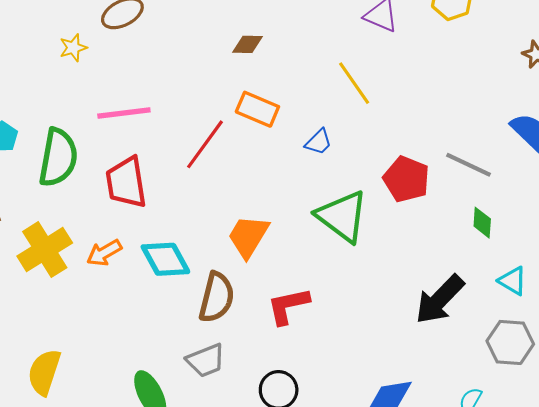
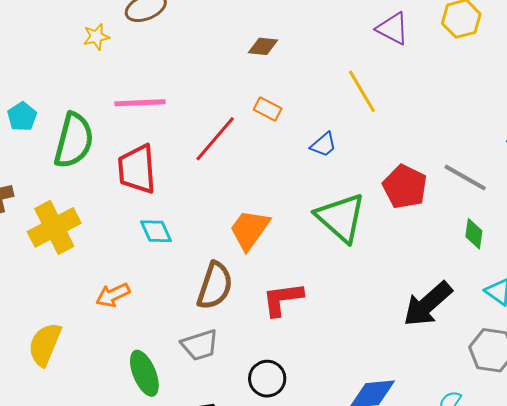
orange rectangle: (257, 109) -> (268, 109), size x0.7
orange arrow: (104, 253) -> (113, 295), moved
cyan diamond: (165, 259) -> (156, 231), moved, size x0.7

